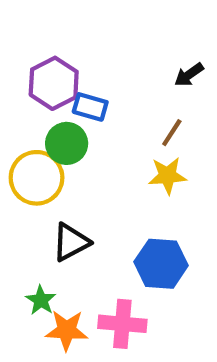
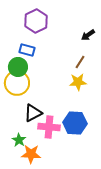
purple hexagon: (54, 83) -> (36, 21), moved
blue rectangle: (90, 107) -> (27, 50), moved
green circle: (67, 143) -> (18, 67), moved
pink cross: (122, 324) -> (49, 127), moved

